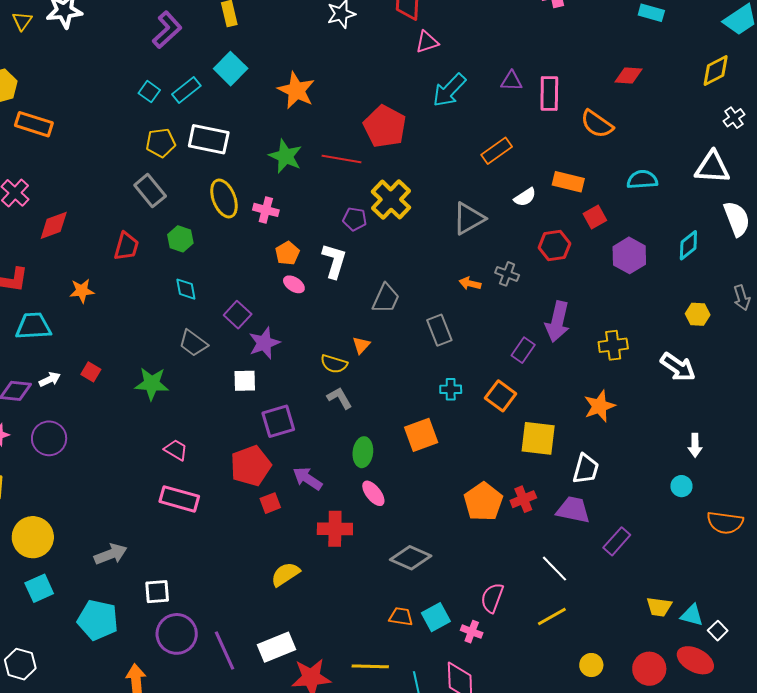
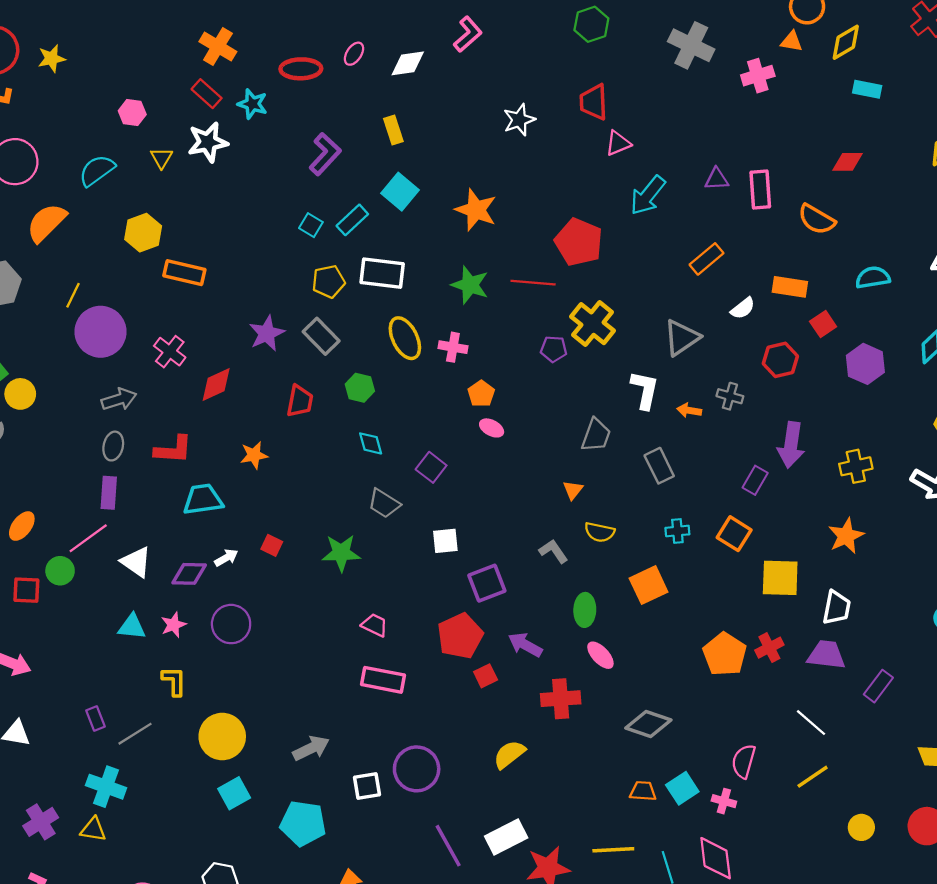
white L-shape: (334, 261) -> (645, 390), moved
purple star: (264, 343) -> (267, 333), moved
yellow semicircle: (334, 364) -> (600, 532), moved
purple circle: (177, 634) -> (417, 769), moved

